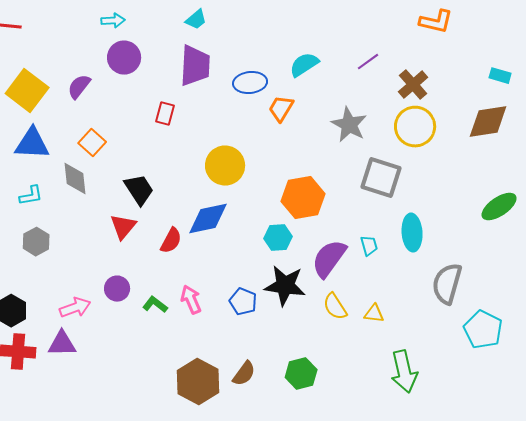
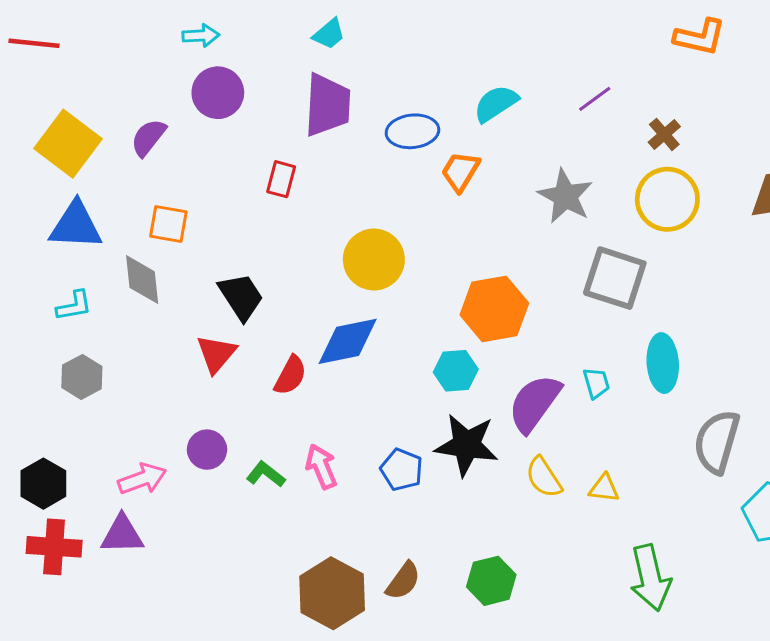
brown cross: (413, 85) -> (664, 134), size x0.7
orange square: (92, 143) -> (168, 224), turned -32

